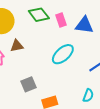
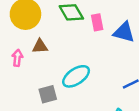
cyan ellipse: (63, 54) -> (76, 76), moved

